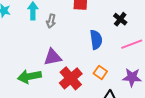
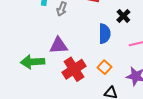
black cross: (120, 19) -> (123, 16), moved

